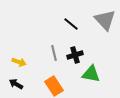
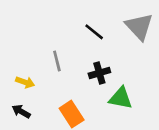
gray line: (54, 53) -> (57, 61), moved

